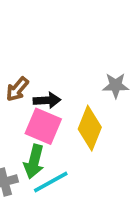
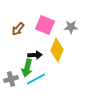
black arrow: (47, 100) -> (35, 55), moved
pink square: (43, 126) -> (45, 25), moved

